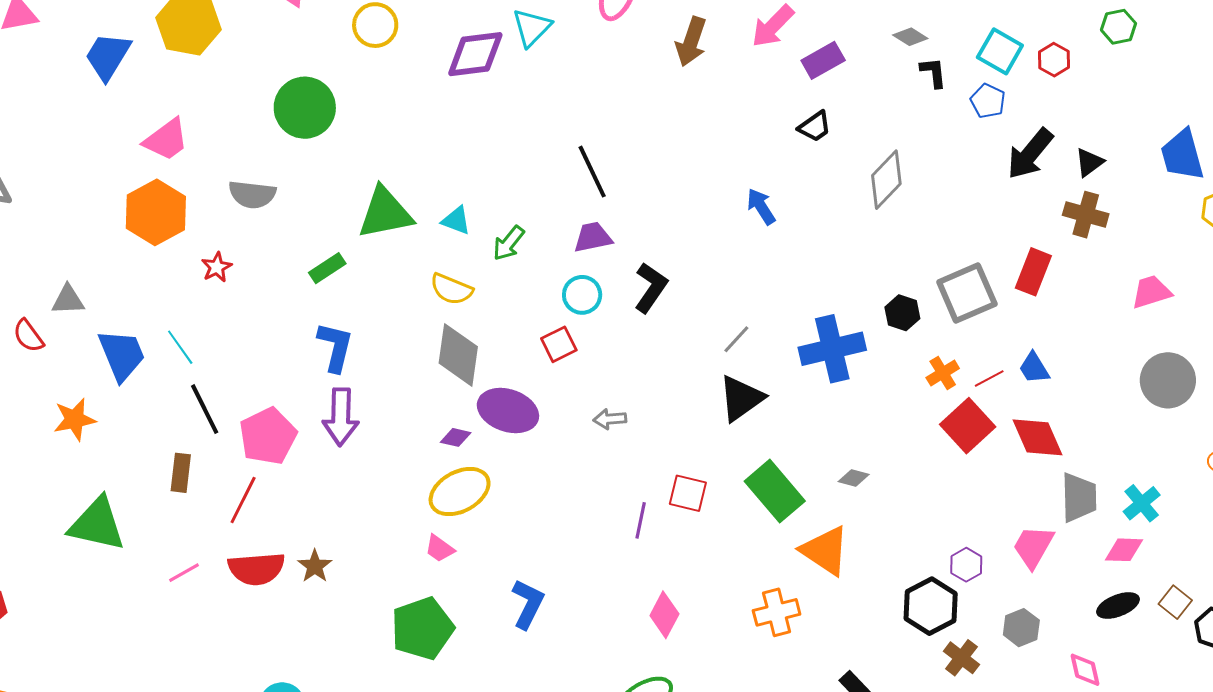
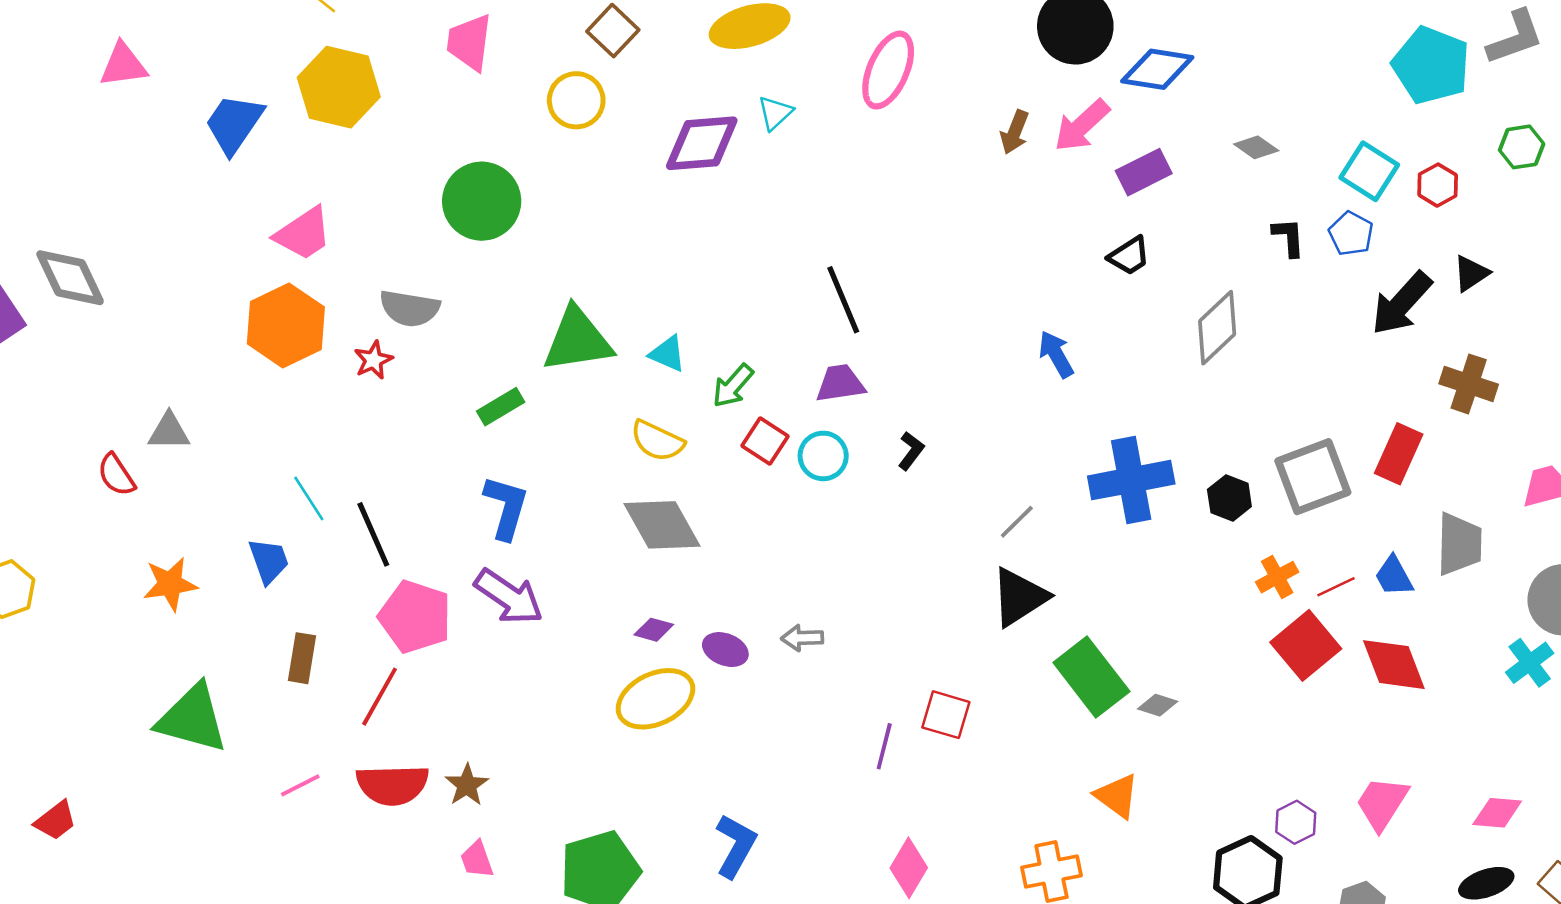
cyan triangle: (532, 28) -> (775, 113), size x0.7
brown arrow: (691, 42) -> (1015, 132), moved, size x0.7
black L-shape: (933, 72) -> (1289, 237), moved
black triangle: (1089, 162) -> (1471, 273), moved
red star: (217, 267) -> (373, 360), moved
black L-shape: (651, 288) -> (911, 451), size x0.6
red square: (559, 344) -> (765, 441), moved, turned -33
blue cross: (832, 349) -> (1131, 480), moved
blue trapezoid: (122, 355) -> (269, 561), moved, size x0.7
gray diamond: (458, 355) -> (662, 525), turned -40
black line: (205, 409) -> (373, 534), moved
purple ellipse: (508, 411) -> (725, 650), moved, size x0.6
purple arrow: (341, 417) -> (509, 597), turned -60
gray arrow: (610, 419) -> (802, 638), moved
pink pentagon: (268, 436) -> (415, 617), turned -30
green rectangle: (775, 491) -> (1091, 677), moved
gray trapezoid: (1079, 497) -> (1459, 544), moved
cyan cross: (1142, 503) -> (1530, 663), moved
pink trapezoid: (440, 549) -> (477, 860), moved, turned 32
orange triangle: (825, 551) -> (1117, 796), size x0.7

